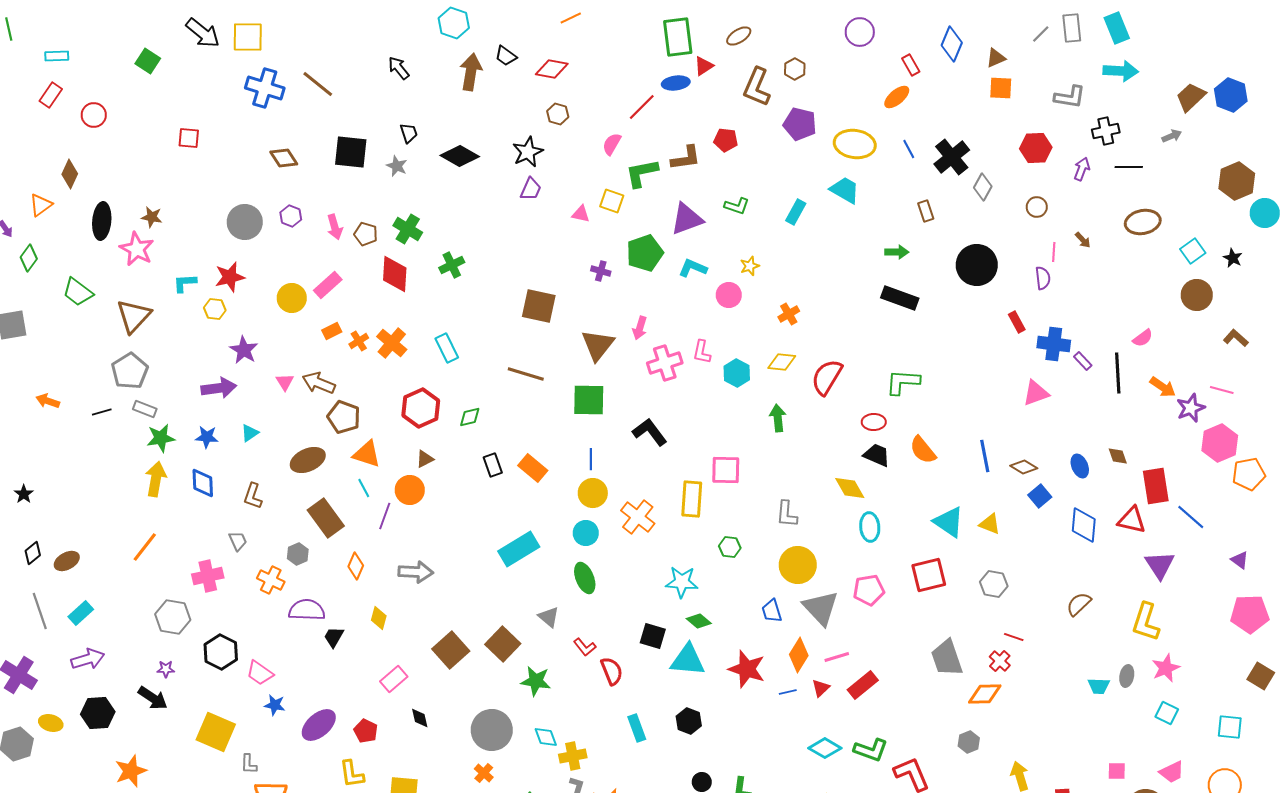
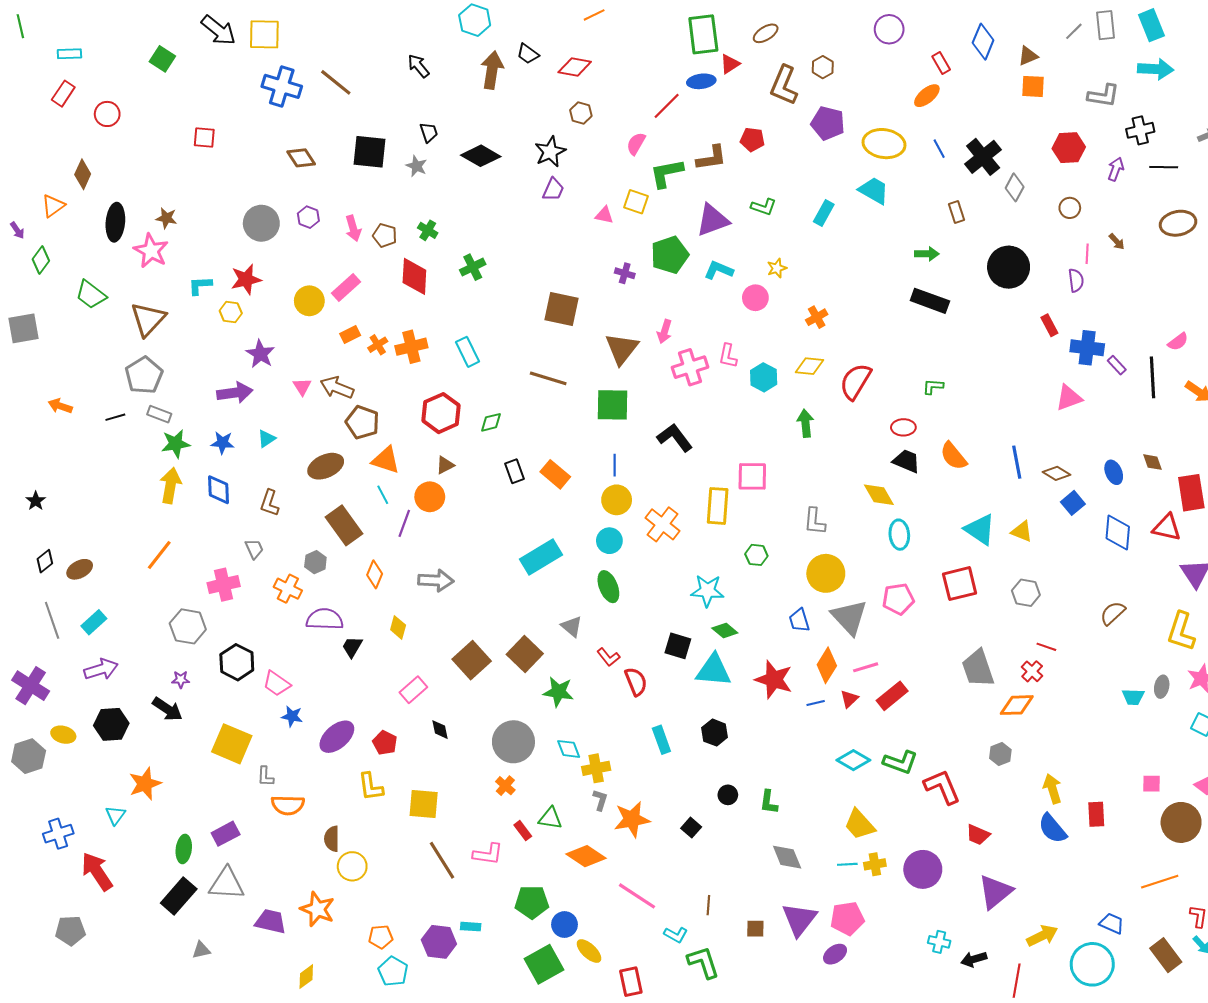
green cross: (408, 229) -> (428, 230), size x0.7
orange cross: (392, 343) -> (411, 347), turned 36
green L-shape: (903, 382) -> (933, 387), size x0.6

